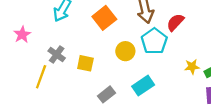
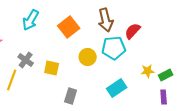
cyan pentagon: (154, 41) -> (114, 48), turned 30
cyan rectangle: (143, 86) -> (117, 88), moved
gray rectangle: (107, 94) -> (71, 96), turned -35

